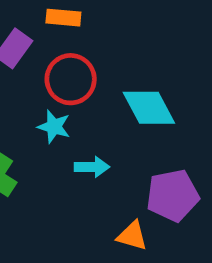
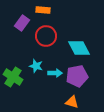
cyan star: (54, 127) -> (36, 66), moved
purple pentagon: (173, 195) -> (77, 76), moved

